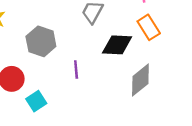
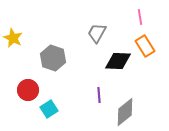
purple line: (76, 70) -> (99, 95), moved
gray diamond: (140, 80) -> (125, 112), moved

